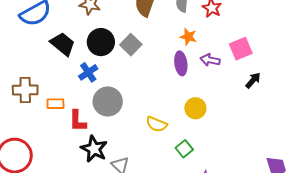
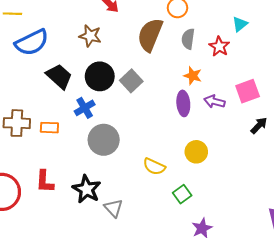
orange rectangle: (55, 104) -> (49, 128), moved
red L-shape: (78, 121) -> (45, 182), moved

